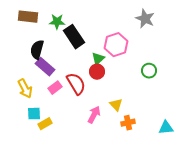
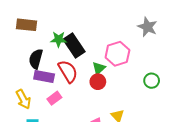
green star: (57, 22) -> (59, 39), moved
purple rectangle: (45, 67) -> (44, 77), turned -30
red semicircle: (76, 84) -> (68, 71), moved

